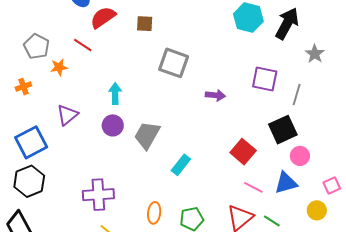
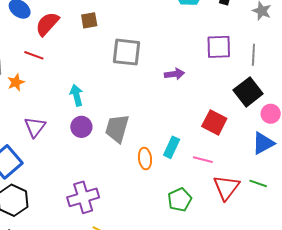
cyan rectangle: (181, 165) -> (172, 147), moved
pink line: (253, 187) -> (203, 160), moved
orange ellipse: (154, 213) -> (145, 158), moved

